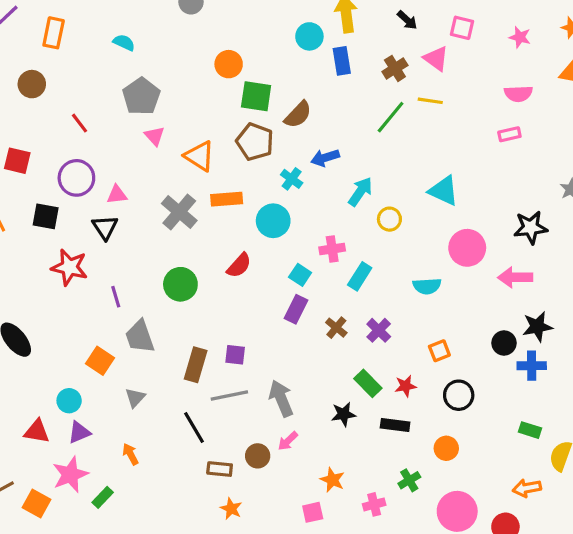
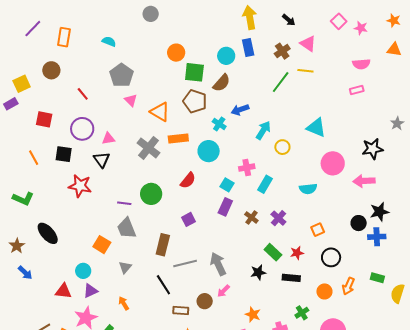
pink square: (462, 28) -> (339, 21), moved, turned 35
cyan circle: (309, 36) -> (226, 56), moved
purple line: (116, 297) -> (124, 203), moved, turned -64
purple square: (235, 355) -> (188, 219), moved, turned -32
orange arrow: (527, 488) -> (348, 286), moved, turned -54

